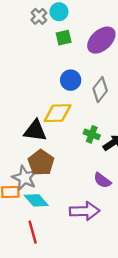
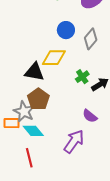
green cross: (92, 134) -> (82, 77), turned 32
purple arrow: (85, 211) -> (74, 141), turned -55

